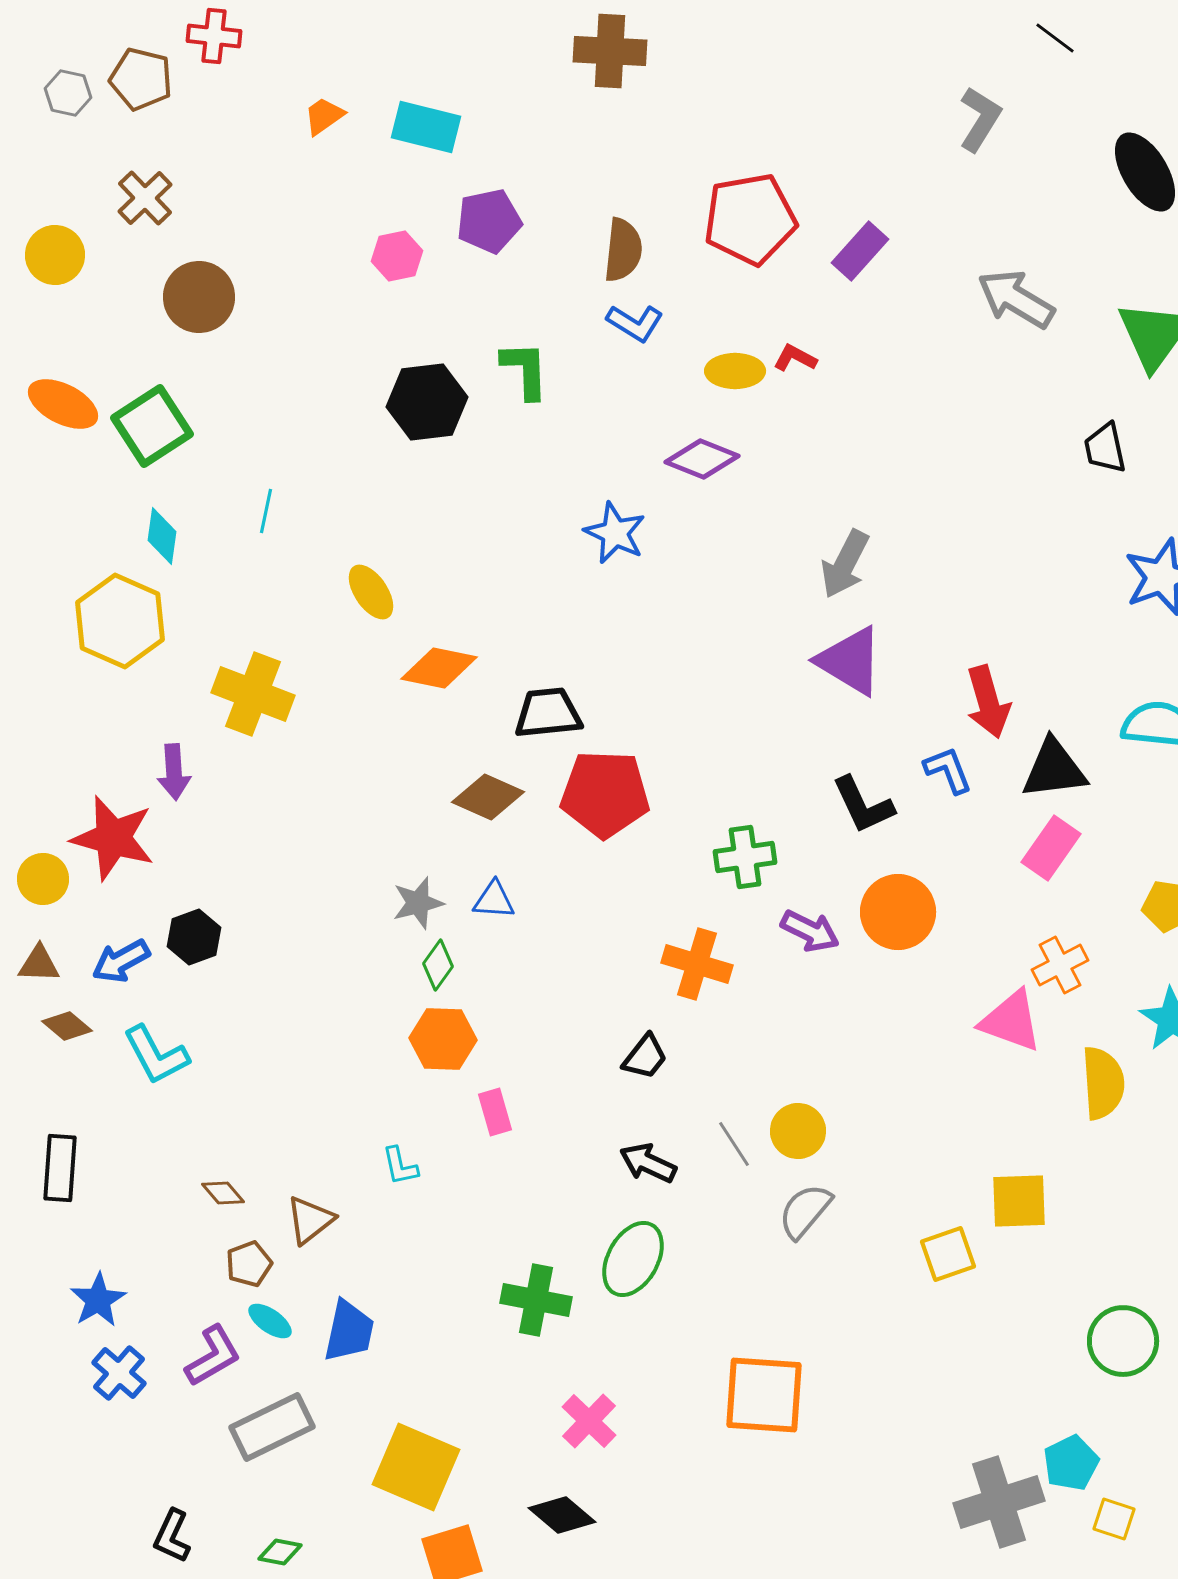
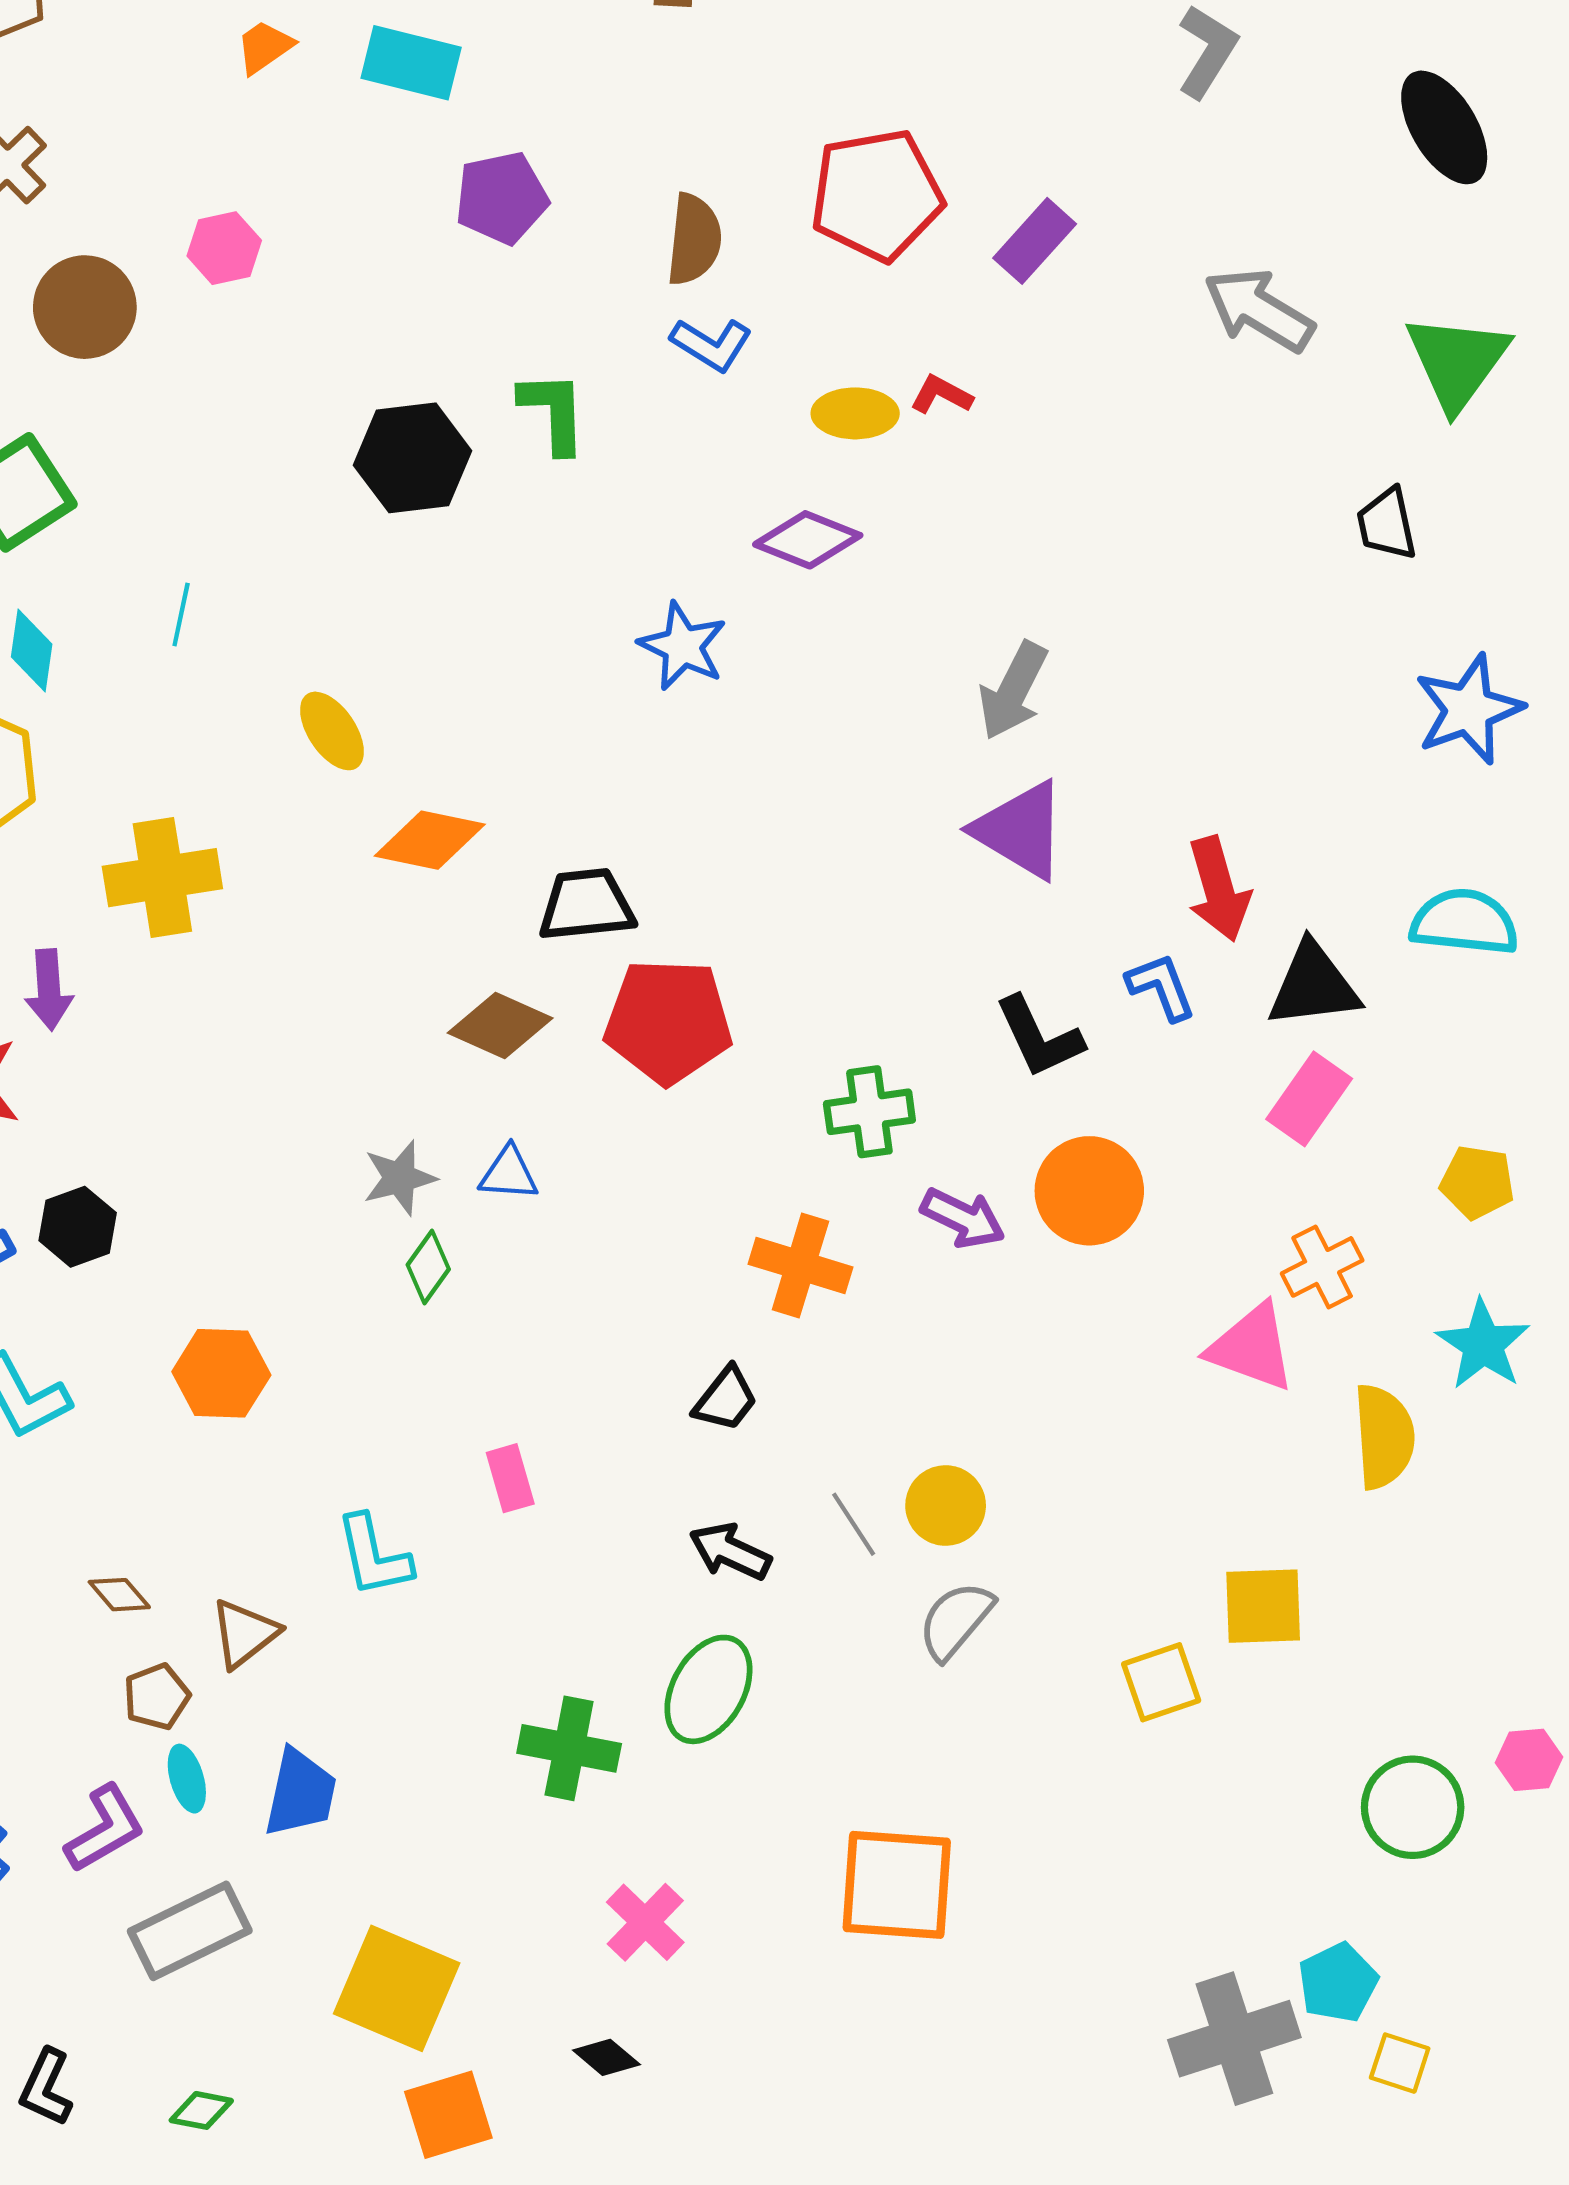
pink hexagon: (397, 256) -> (224, 248), moved
yellow cross: (253, 694) -> (162, 878), turned -30
orange hexagon: (443, 1039) -> (221, 1373), moved
cyan L-shape: (400, 1166) -> (374, 1556), size x1.5
cyan ellipse: (270, 1321) -> (187, 1779), turned 39
black diamond: (562, 1515) -> (606, 2057), size x0.7

